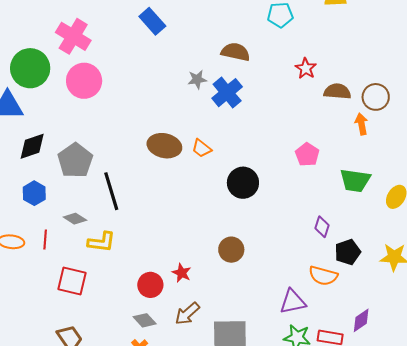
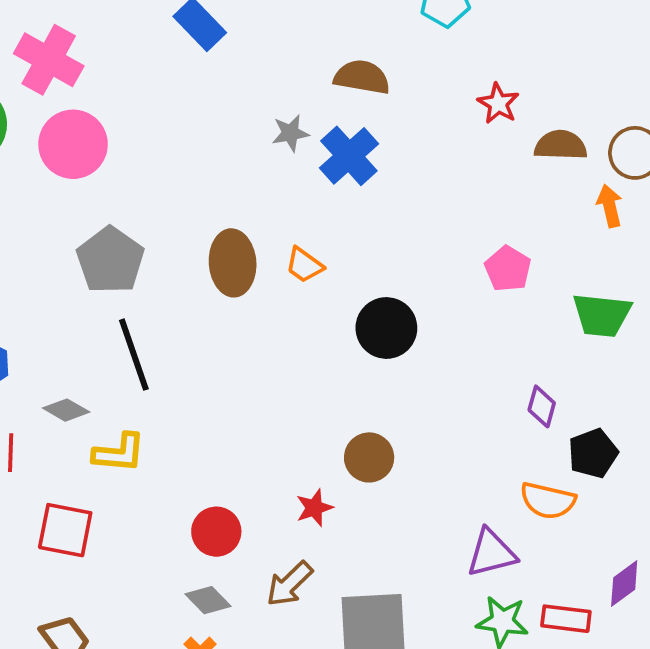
brown ellipse: (164, 146) -> (233, 263), turned 76
gray pentagon: (75, 160) -> (110, 260), moved
red star: (182, 273) -> (314, 508), moved, turned 30

